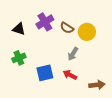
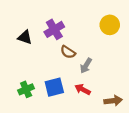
brown semicircle: (67, 28) -> (68, 52), moved
yellow circle: (87, 32) -> (110, 25), moved
green cross: (19, 58) -> (26, 89), moved

